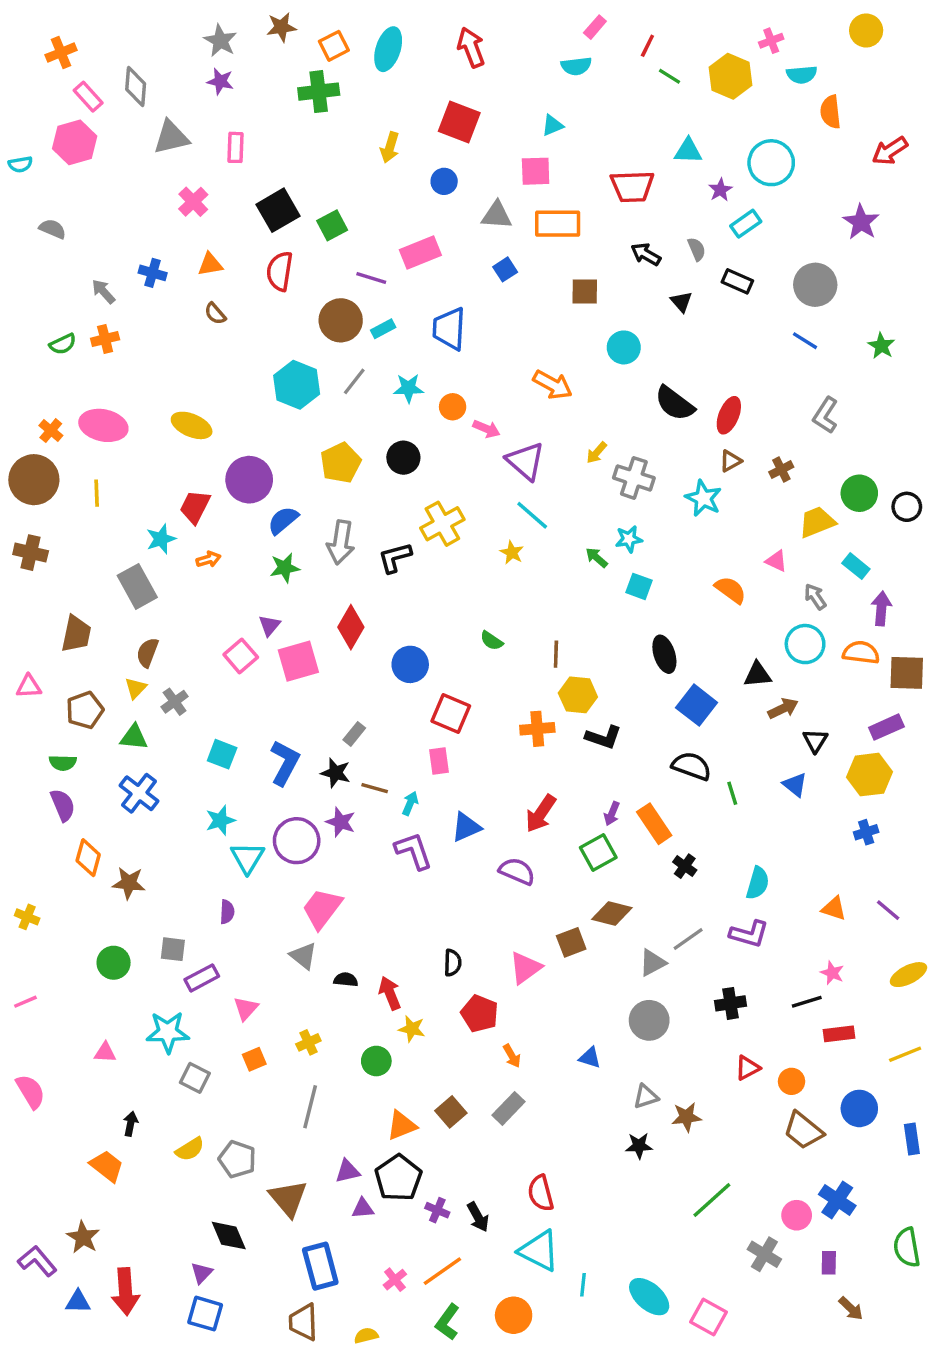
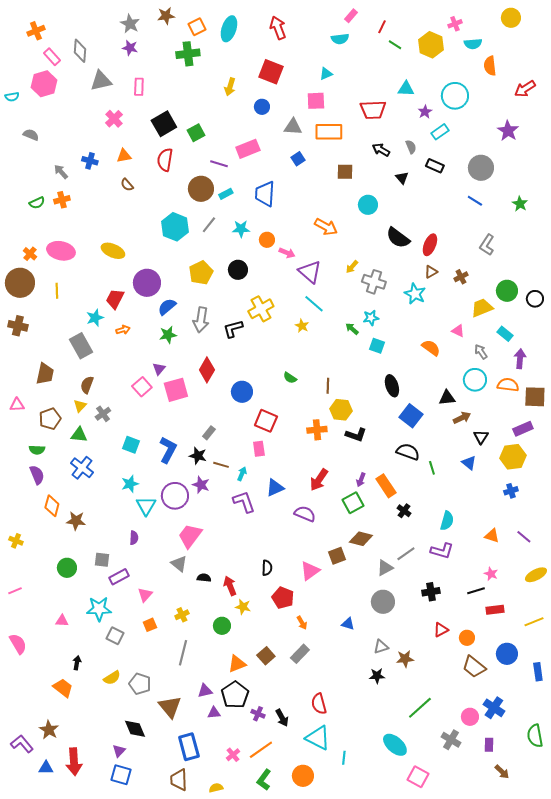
cyan ellipse: (649, 1297) -> (395, 745), moved

